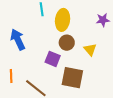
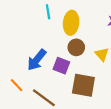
blue arrow: (18, 40) -> (37, 60), moved, turned -115
orange line: (11, 76) -> (17, 85), turned -40

